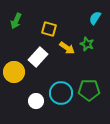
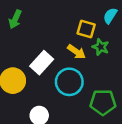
yellow square: (49, 29) -> (86, 29), moved
cyan circle: (61, 93) -> (69, 82), moved

